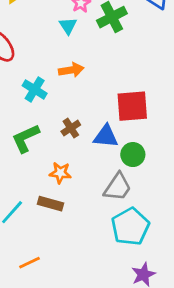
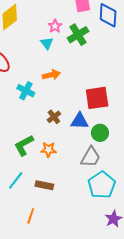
green L-shape: (26, 138) -> (24, 145), moved
brown rectangle: (50, 204) -> (44, 185), moved
orange line: (29, 263) -> (31, 216), turned -42

